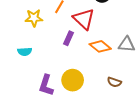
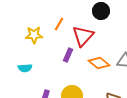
red triangle: (84, 19) -> (83, 36), turned 30

